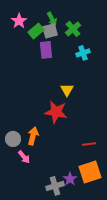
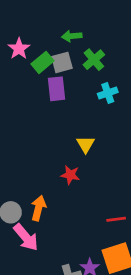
green arrow: (52, 19) -> (72, 36), moved, turned 112
red star: (56, 112) -> (70, 175), size x0.6
pink arrow: (24, 157) -> (26, 237), size x1.5

